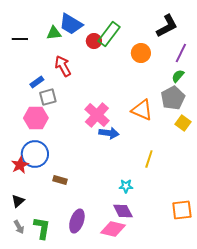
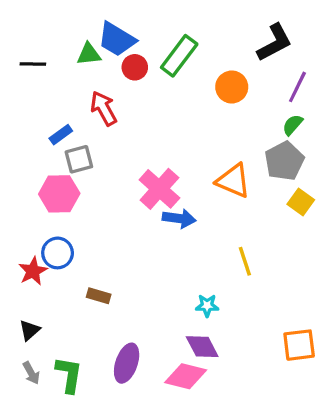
red circle: (94, 41) -> (135, 67), moved
blue circle: (35, 154) -> (58, 253), size x0.7
yellow line: (149, 159) -> (245, 261), turned -36

